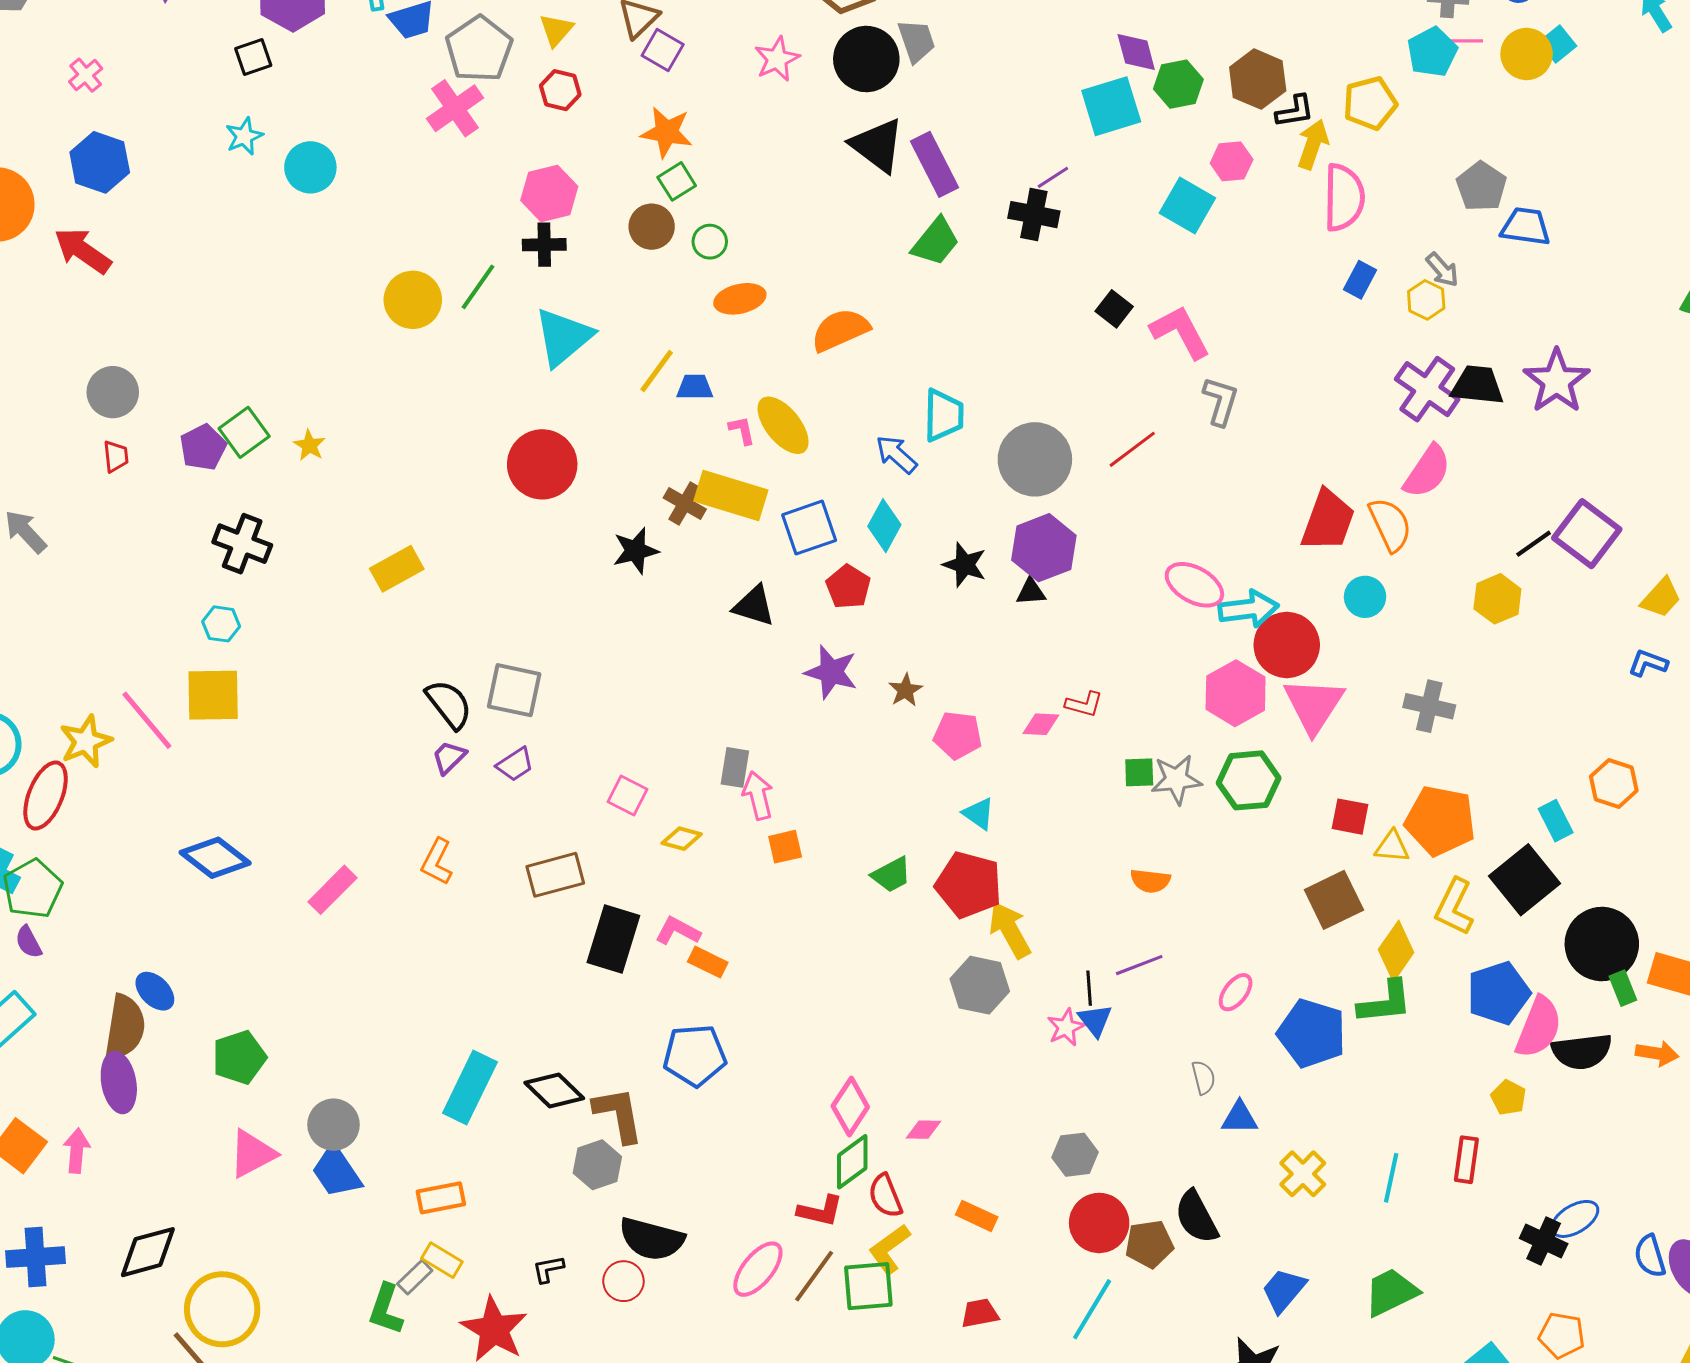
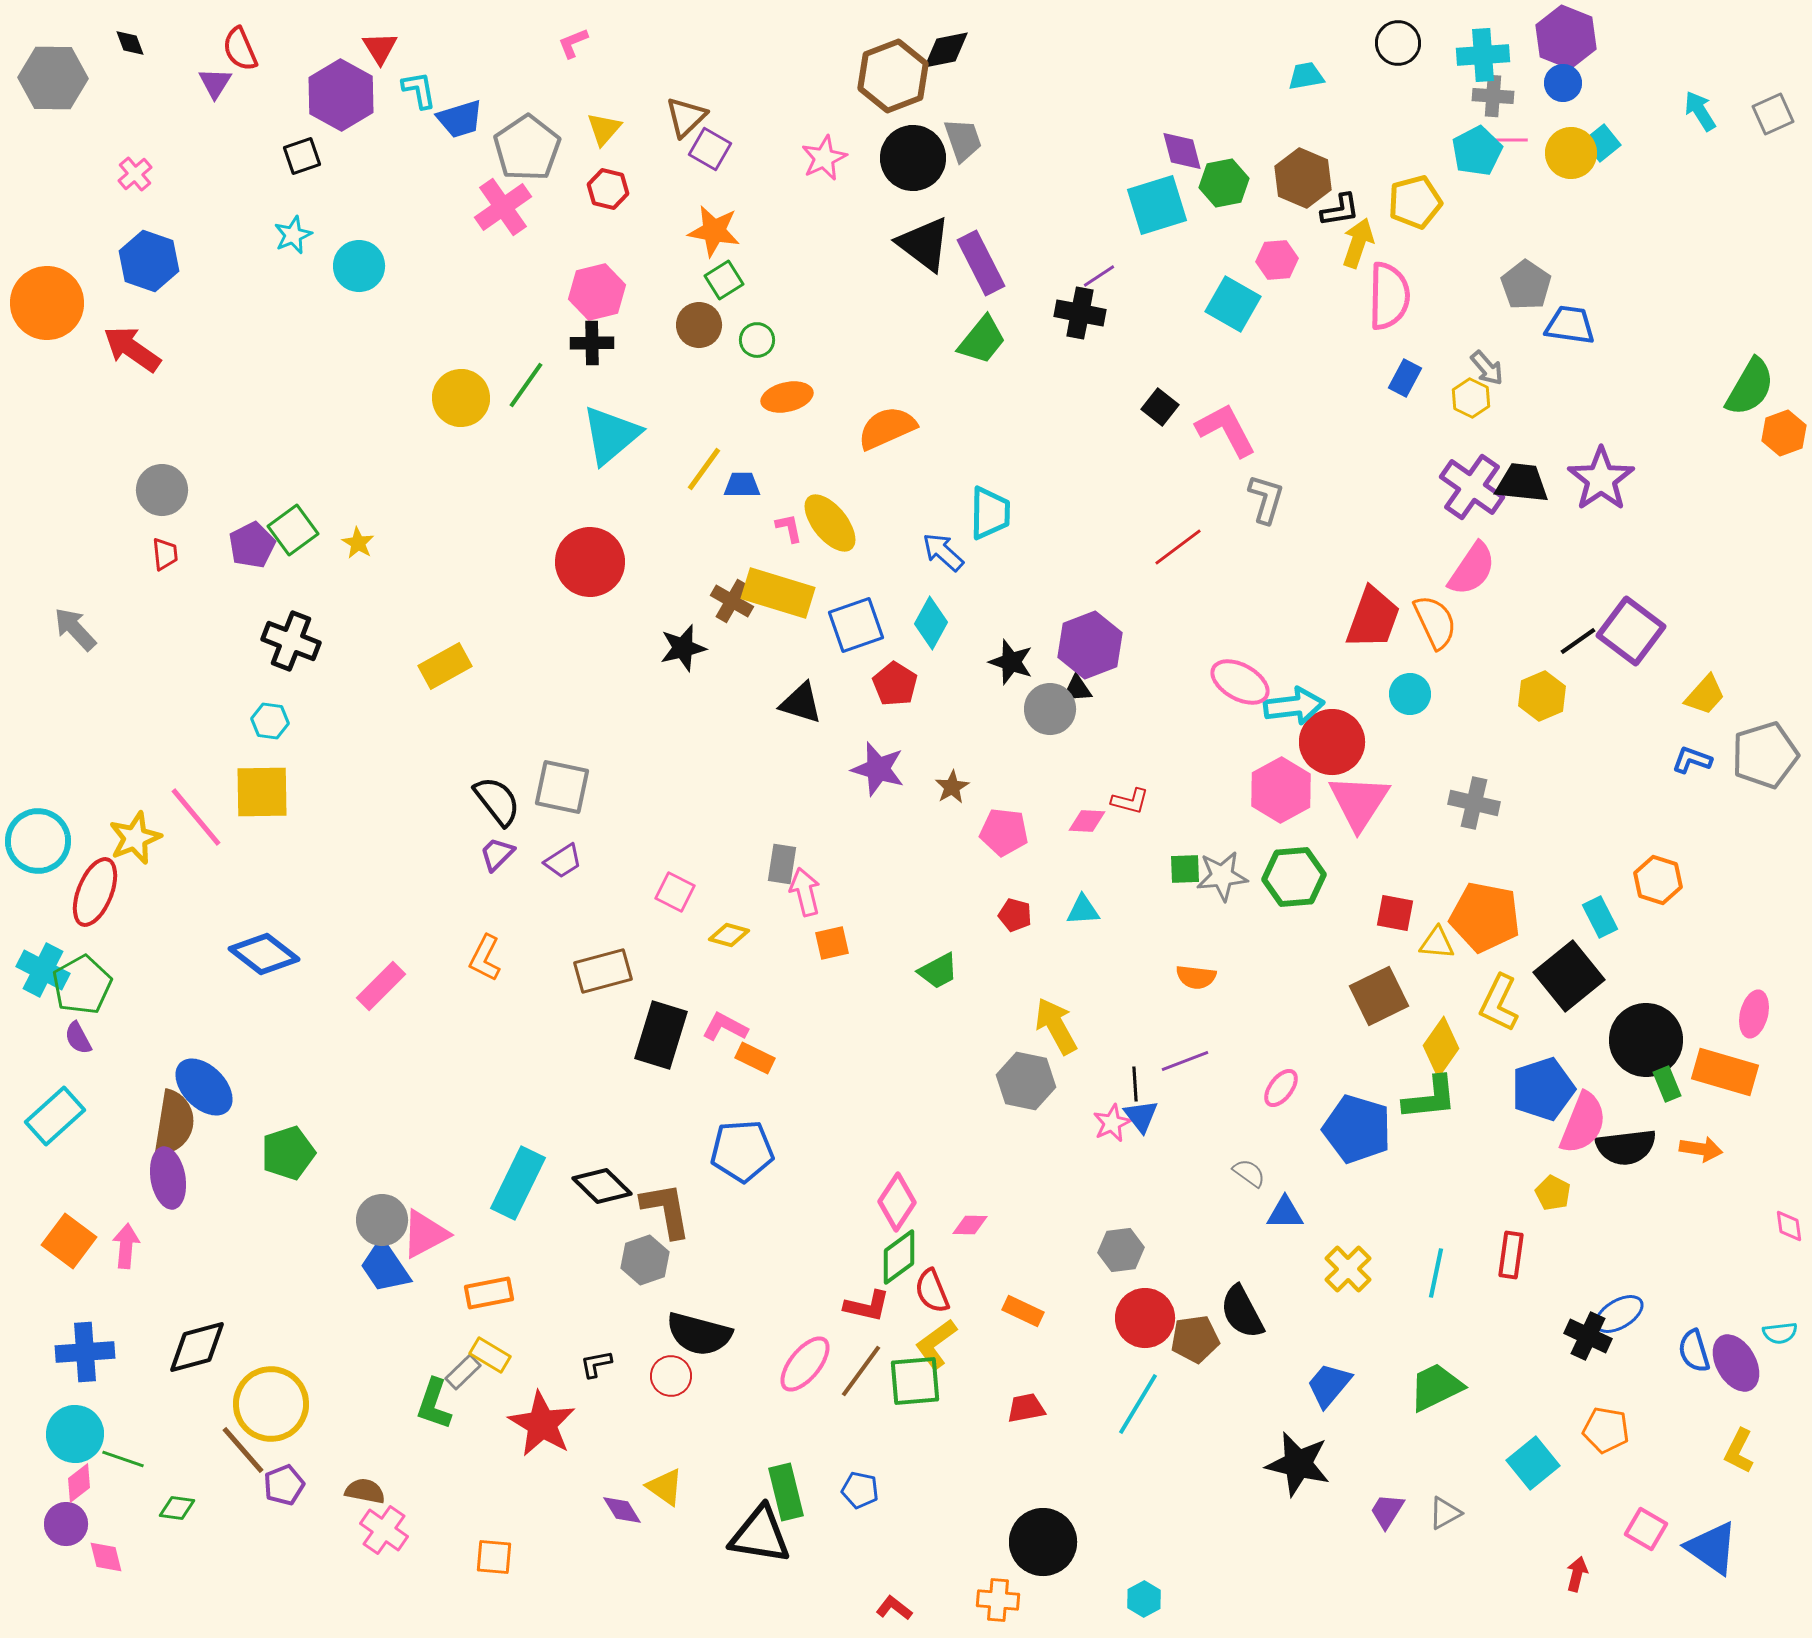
gray circle: (1035, 459) -> (1050, 709), moved, size x0.7
cyan triangle: (979, 814) -> (1083, 910), moved, turned -39
red pentagon: (969, 885) -> (1015, 915), moved, size x0.5
blue ellipse: (155, 991) -> (204, 1087), size x1.5
gray semicircle: (1203, 1077) -> (1249, 1173), turned -40
pink triangle: (252, 1154) -> (425, 1234), moved

